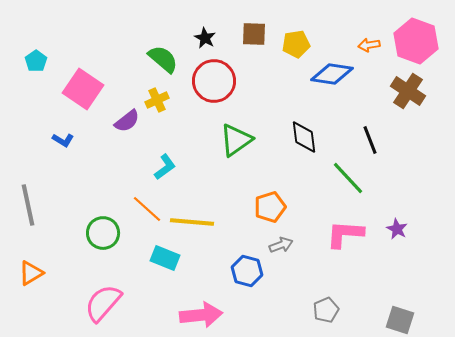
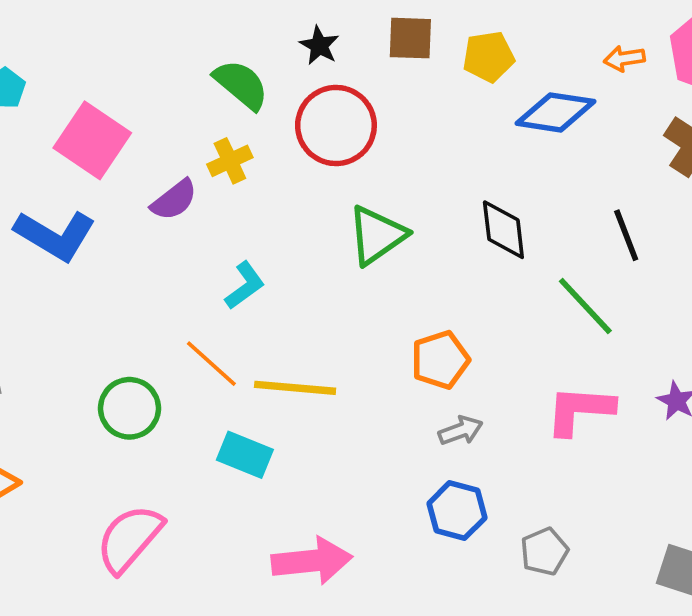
blue L-shape: (63, 140) -> (55, 235), size x2.0
blue hexagon: (247, 271) -> (457, 511), moved

